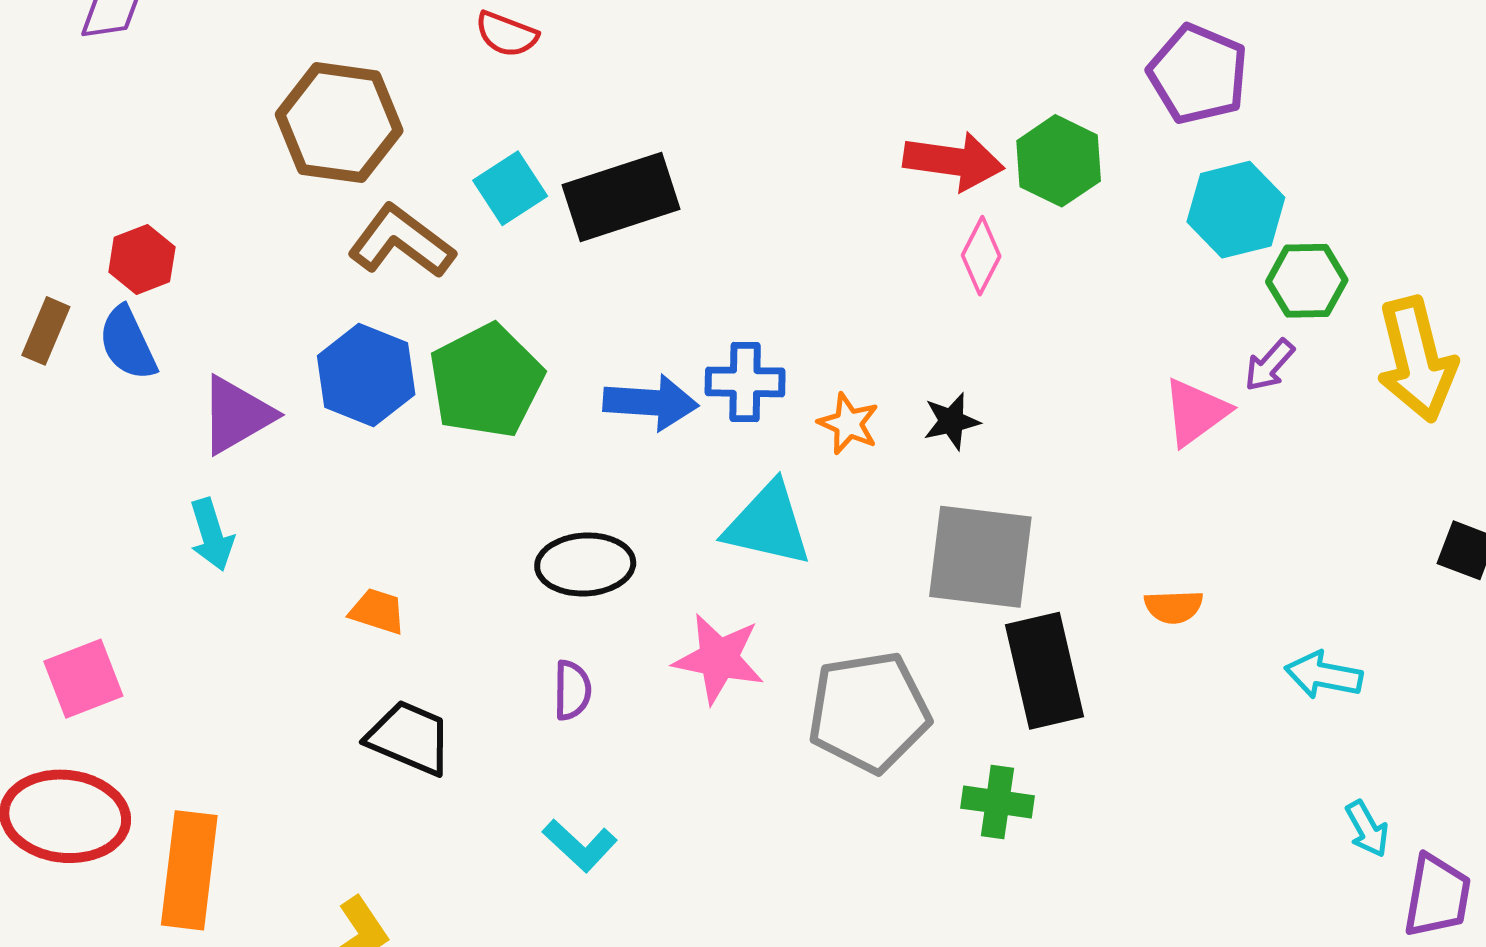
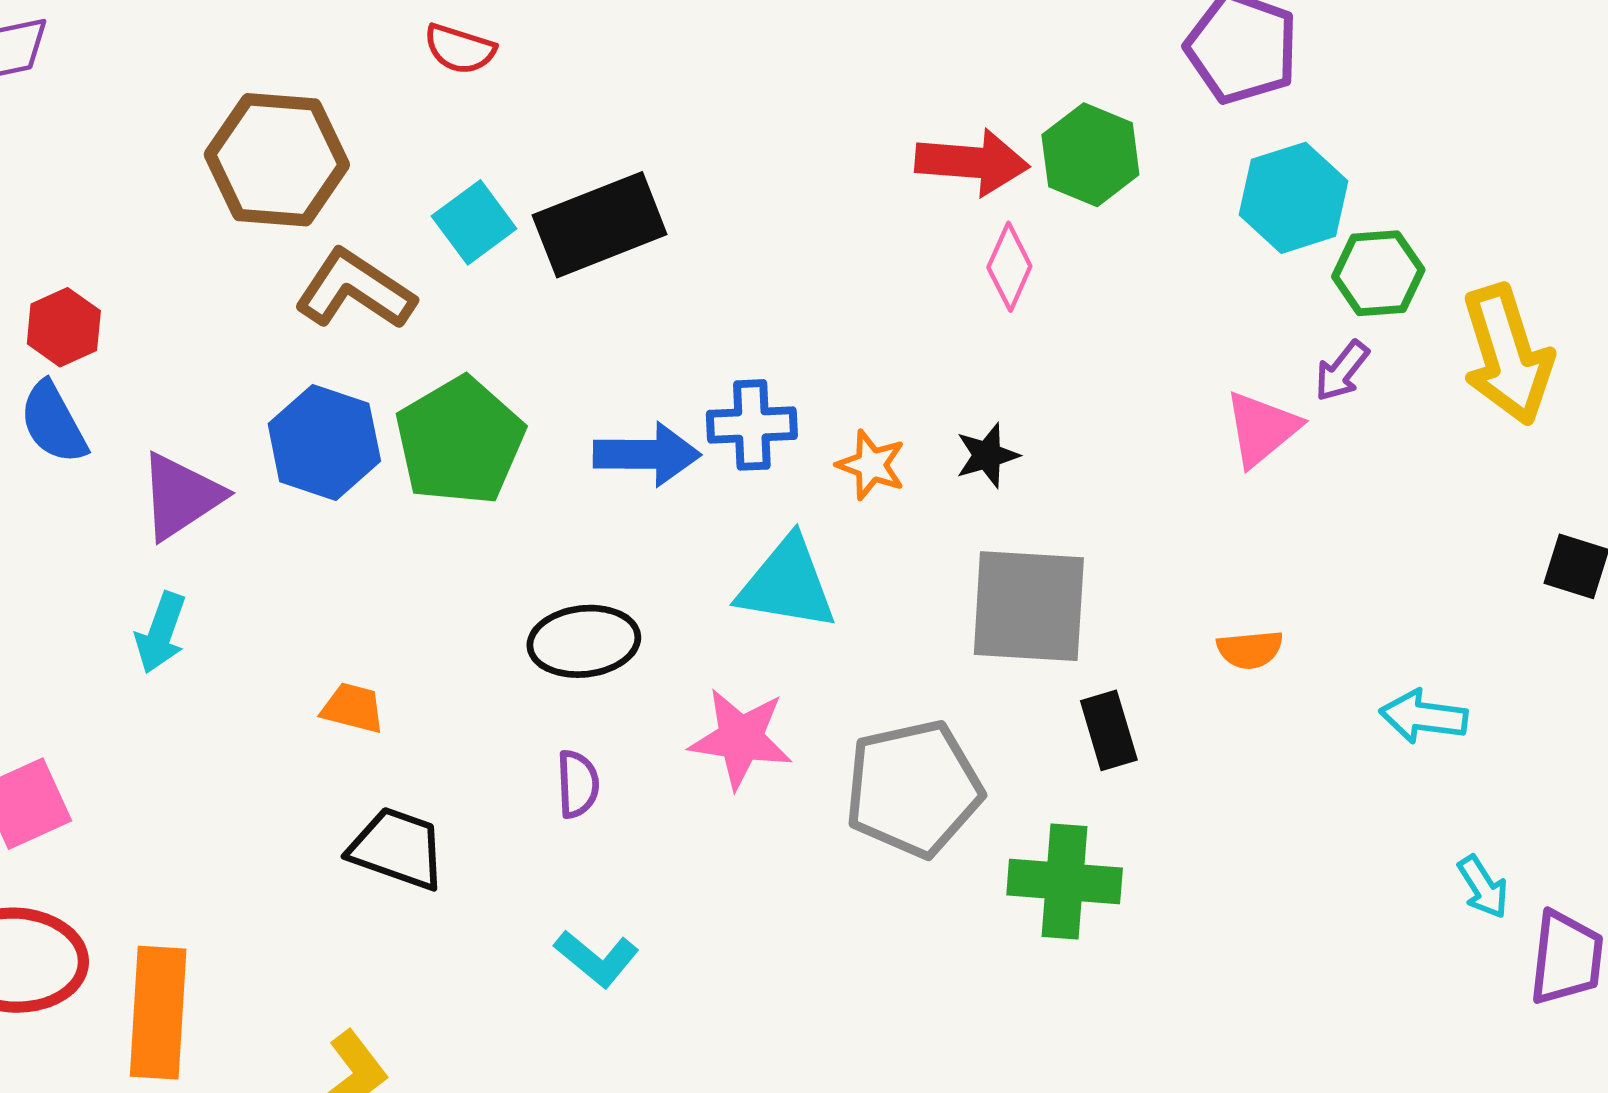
cyan arrow: (212, 535) -> (161, 633), turned 40
black rectangle: (1045, 671) -> (1109, 730), size x0.6
green cross: (998, 802) -> (1065, 881), size x1.4

